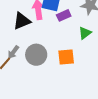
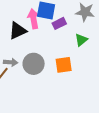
gray arrow: (13, 52) -> (11, 62), turned -120

